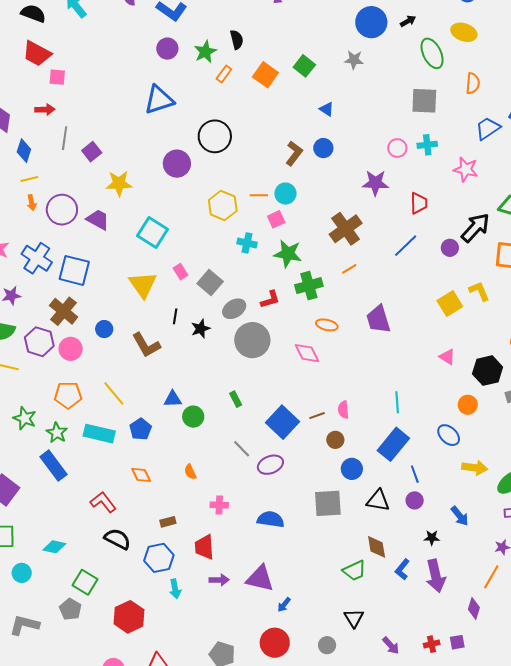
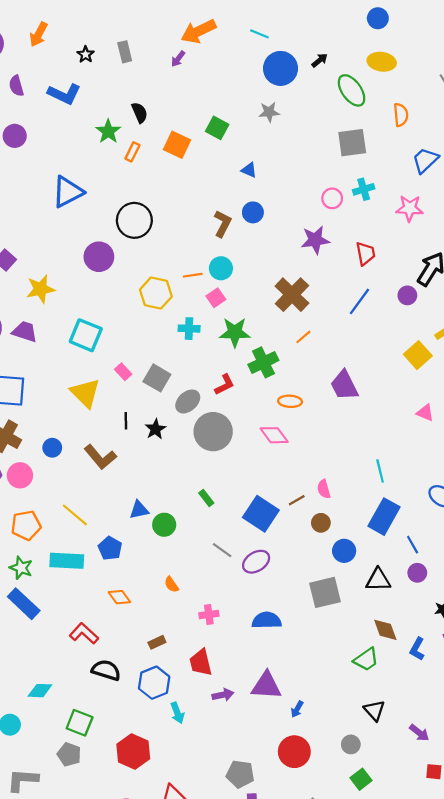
purple circle: (167, 49) -> (15, 136), moved

